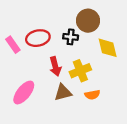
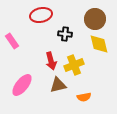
brown circle: (88, 21) -> (95, 19), moved
red ellipse: (38, 38) -> (41, 15), moved
orange semicircle: (92, 95) -> (84, 97), moved

